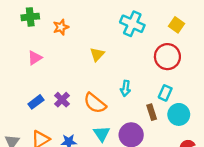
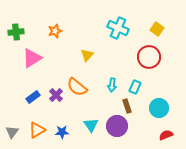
green cross: (30, 17) -> (16, 32), moved
pink triangle: (35, 58) -> (32, 58), size x1.5
cyan rectangle: (165, 93) -> (135, 87), moved
orange semicircle: (95, 103) -> (77, 87), moved
brown rectangle: (152, 112) -> (127, 106), moved

